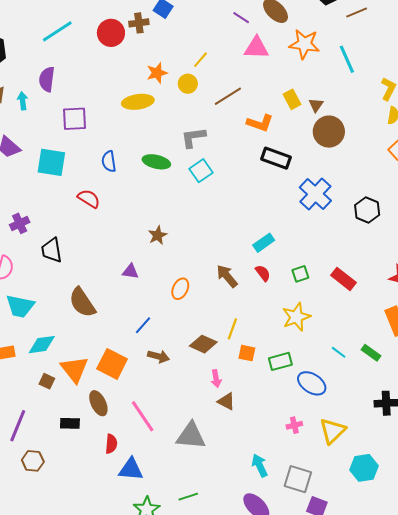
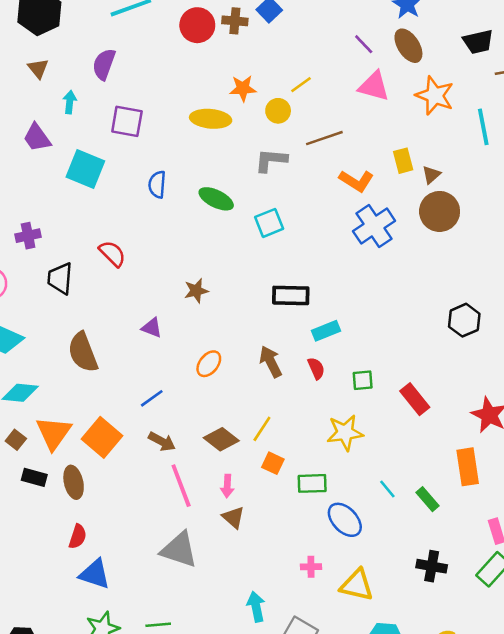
cyan arrow: (23, 101) -> (70, 102), moved
gray L-shape: (193, 137) -> (271, 160), moved
black rectangle: (276, 158) -> (291, 295), moved, turned -32
blue cross: (315, 194) -> (374, 226), moved
red semicircle: (89, 199) -> (112, 254), moved
pink line: (143, 416) -> (181, 486), moved
black rectangle: (70, 423) -> (34, 477), moved
yellow triangle: (333, 431) -> (357, 585), turned 44

